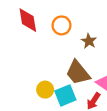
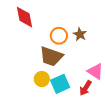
orange circle: (61, 25) -> (59, 36), moved
brown trapezoid: (78, 73) -> (51, 56), moved, turned -30

